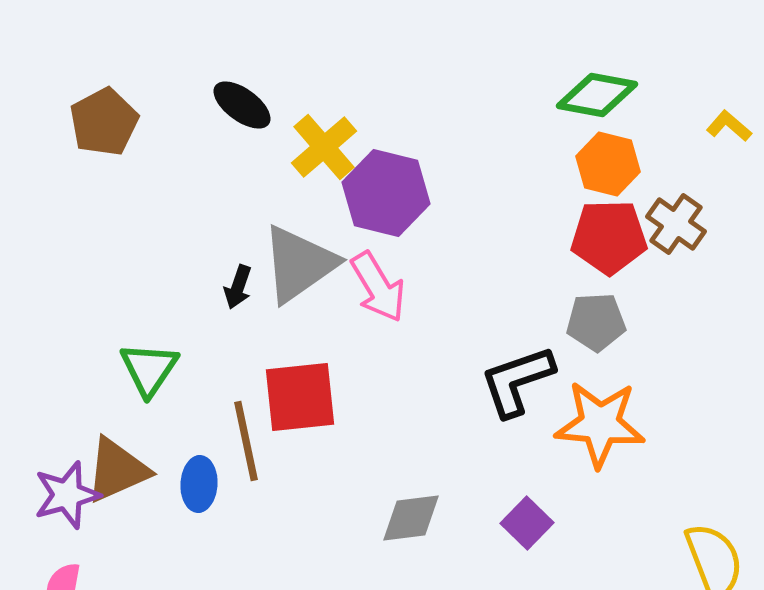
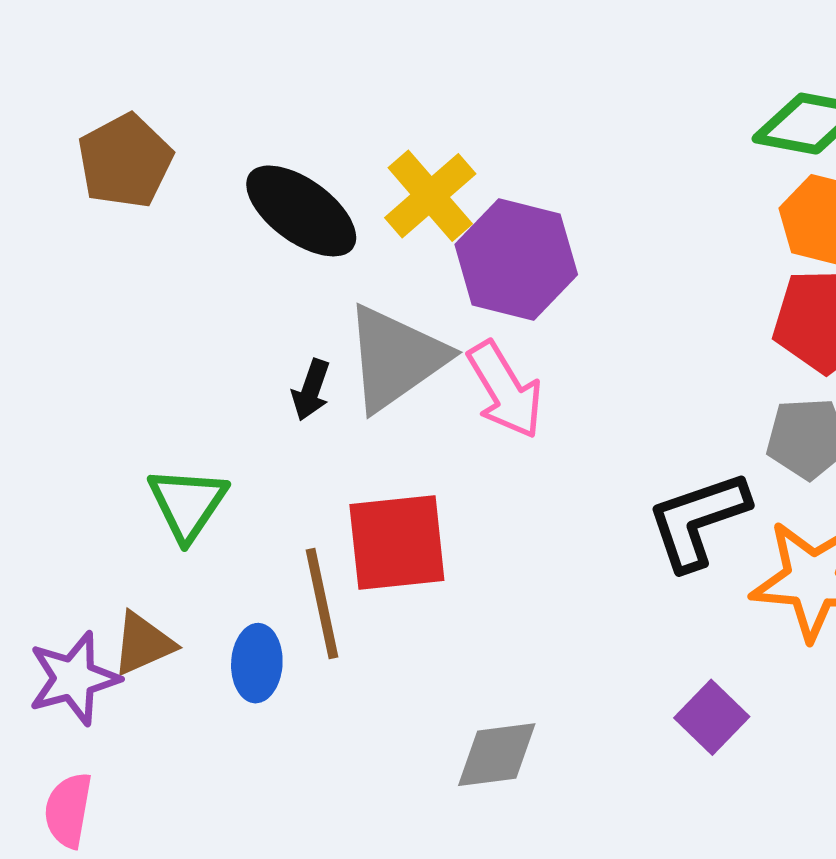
black ellipse: (242, 105) -> (301, 211), moved, size x1.4
brown triangle: (117, 470) -> (143, 644), size x0.7
gray diamond: (411, 518) -> (497, 755), moved

